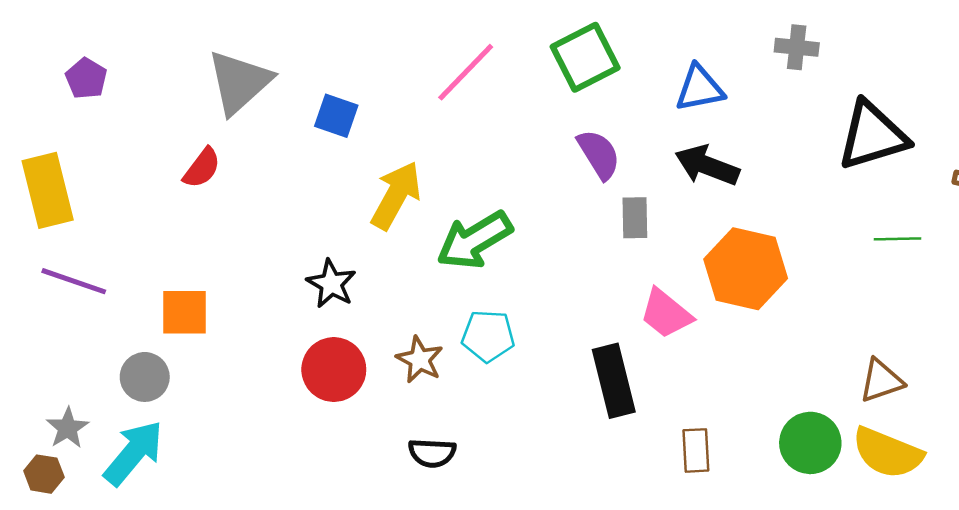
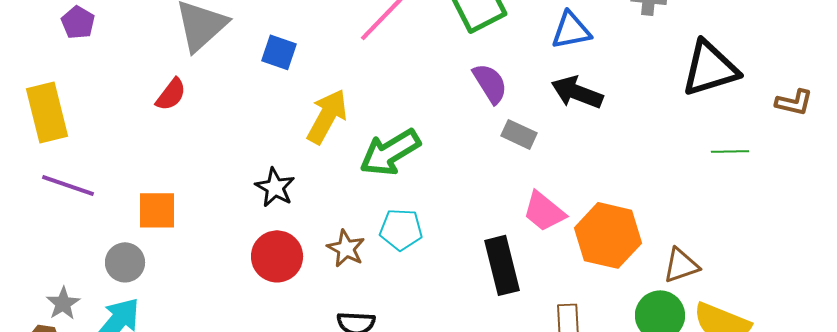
gray rectangle: (635, 218) -> (519, 134), turned -64
orange hexagon: (746, 269) -> (608, 235), moved
brown triangle: (881, 381) -> (681, 265), moved

